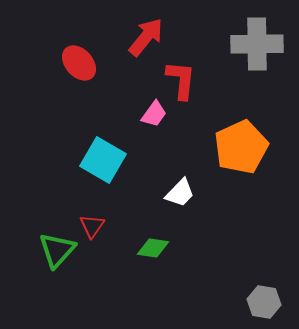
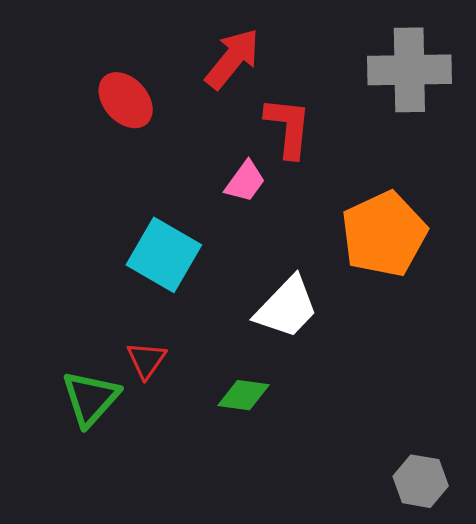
white trapezoid: (180, 193) -> (287, 307), size x1.4

